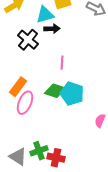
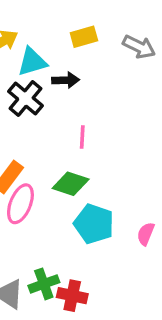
cyan triangle: (45, 15) -> (32, 62), moved
cyan pentagon: (72, 94) -> (94, 224), moved

